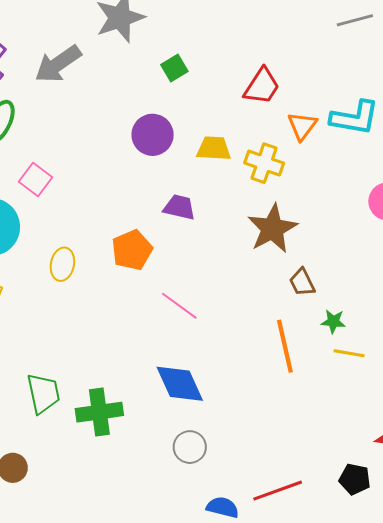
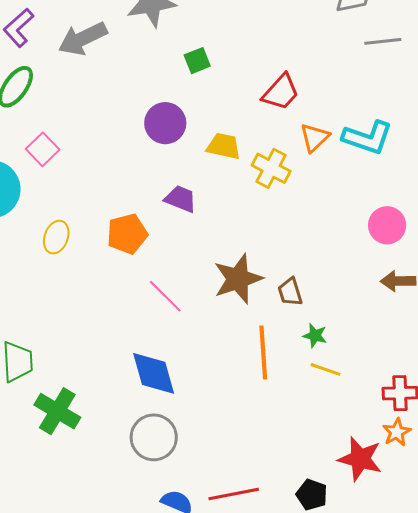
brown star: (272, 229) -> (238, 279), moved
green cross: (99, 412) -> (57, 411), moved, turned 30
gray circle: (190, 447) -> (154, 437), size x1.4

